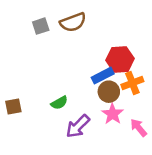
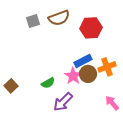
red hexagon: (120, 59) -> (91, 28), moved
brown square: (13, 107) -> (11, 86), turned -32
pink star: (113, 114) -> (73, 76), moved

